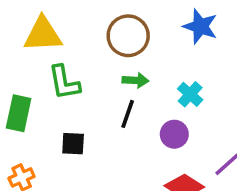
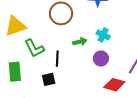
green arrow: (135, 80) -> (80, 42), moved
black line: (128, 114) -> (57, 59), moved

